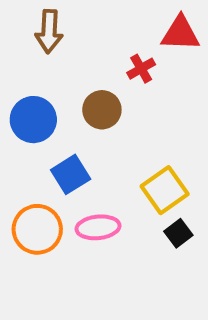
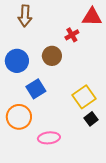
pink ellipse: (98, 227) -> (49, 138), moved

